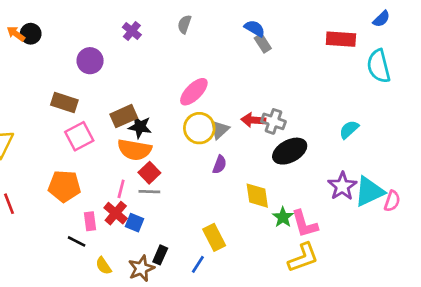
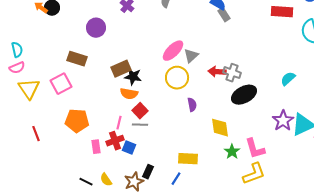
gray triangle: (220, 129) -> (191, 56), moved
pink square: (79, 136) -> (61, 84), moved
orange semicircle: (135, 150) -> (129, 94), size x0.7
purple semicircle: (220, 165) -> (192, 105), turned -32
red cross: (116, 213) -> (115, 141), turned 30
green star: (283, 217) -> (232, 152), moved
yellow rectangle: (214, 237) -> (188, 159), turned -60
black line: (77, 241) -> (86, 182), moved

